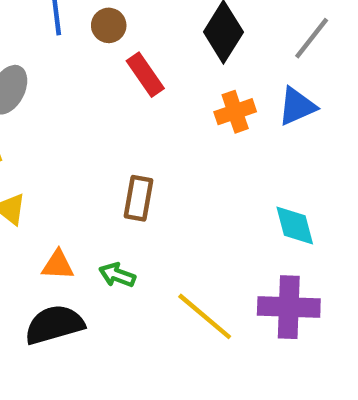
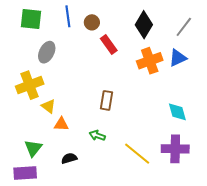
orange cross: (235, 112) -> (150, 61), size x1.4
orange triangle: (58, 265) -> (61, 124), moved
black semicircle: (54, 325) -> (69, 158), size x0.6

